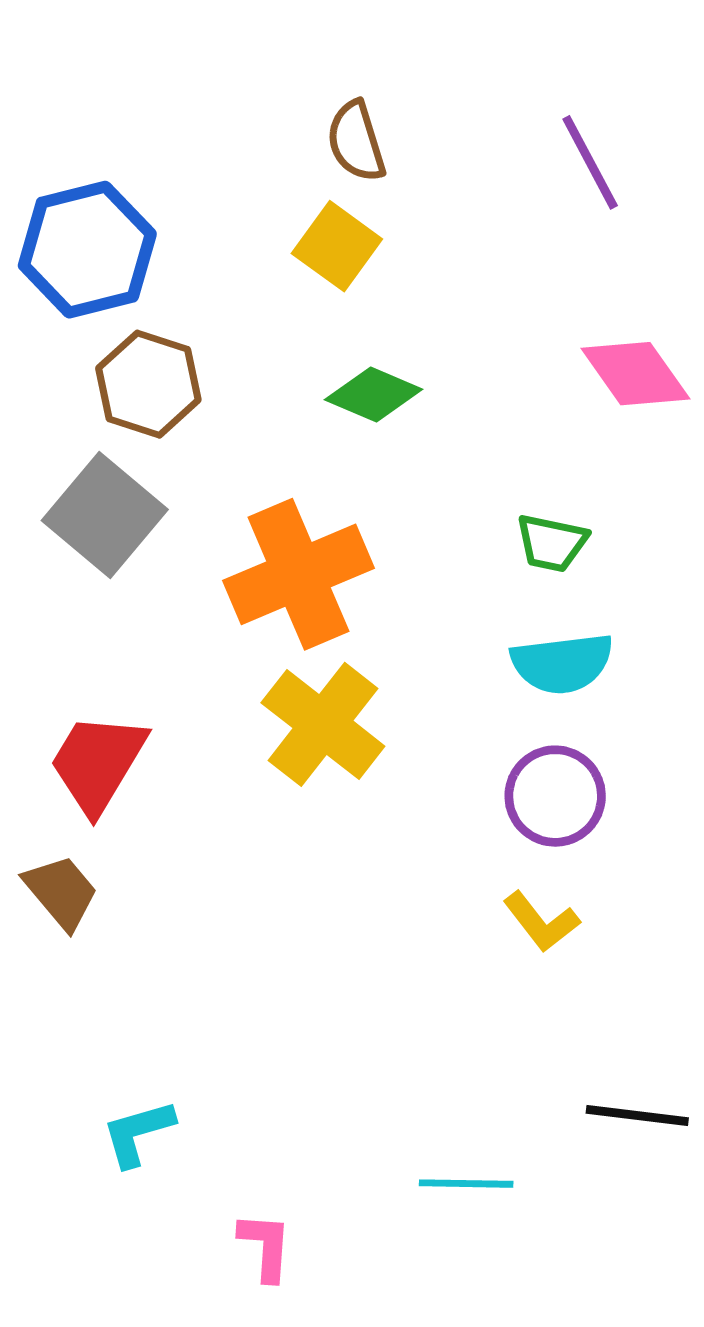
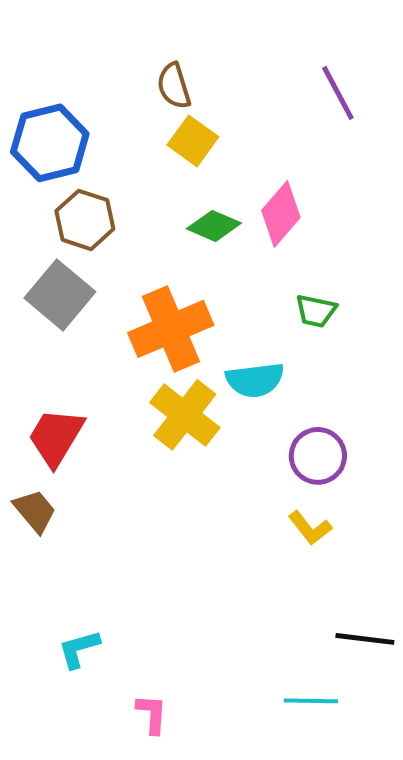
brown semicircle: (356, 141) -> (174, 86), moved
pink diamond: (635, 374) -> (281, 214), moved, turned 76
cyan semicircle: (562, 663) -> (255, 380), moved
cyan line: (466, 1184) -> (311, 701), moved

